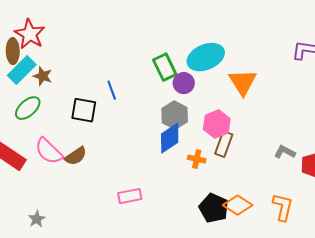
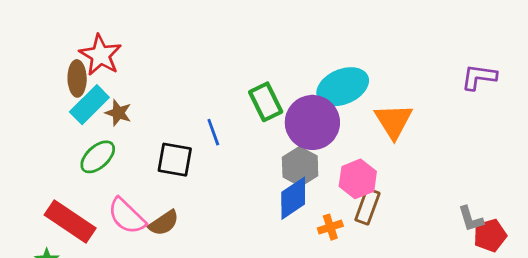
green rectangle: (165, 67) -> (266, 102), moved
purple circle: (184, 83) -> (312, 122), size x1.8
gray L-shape: (285, 152) -> (471, 219), moved, turned -135
orange cross: (197, 159) -> (330, 227), turned -30

